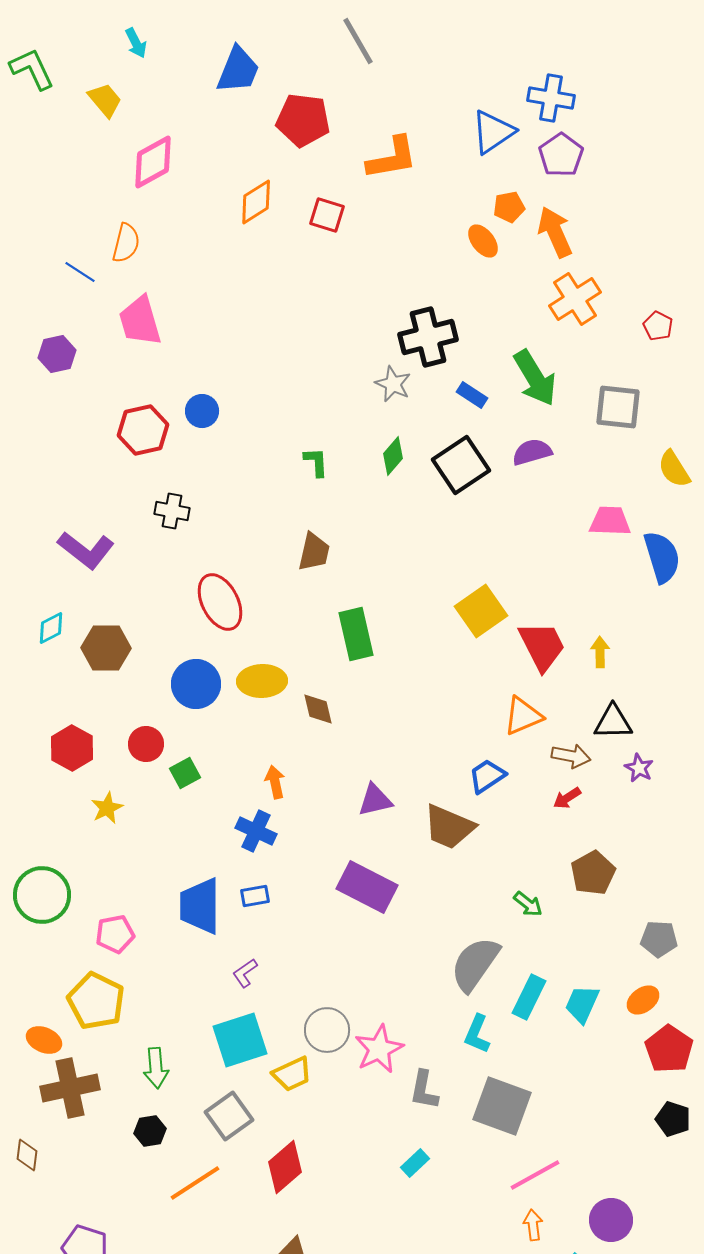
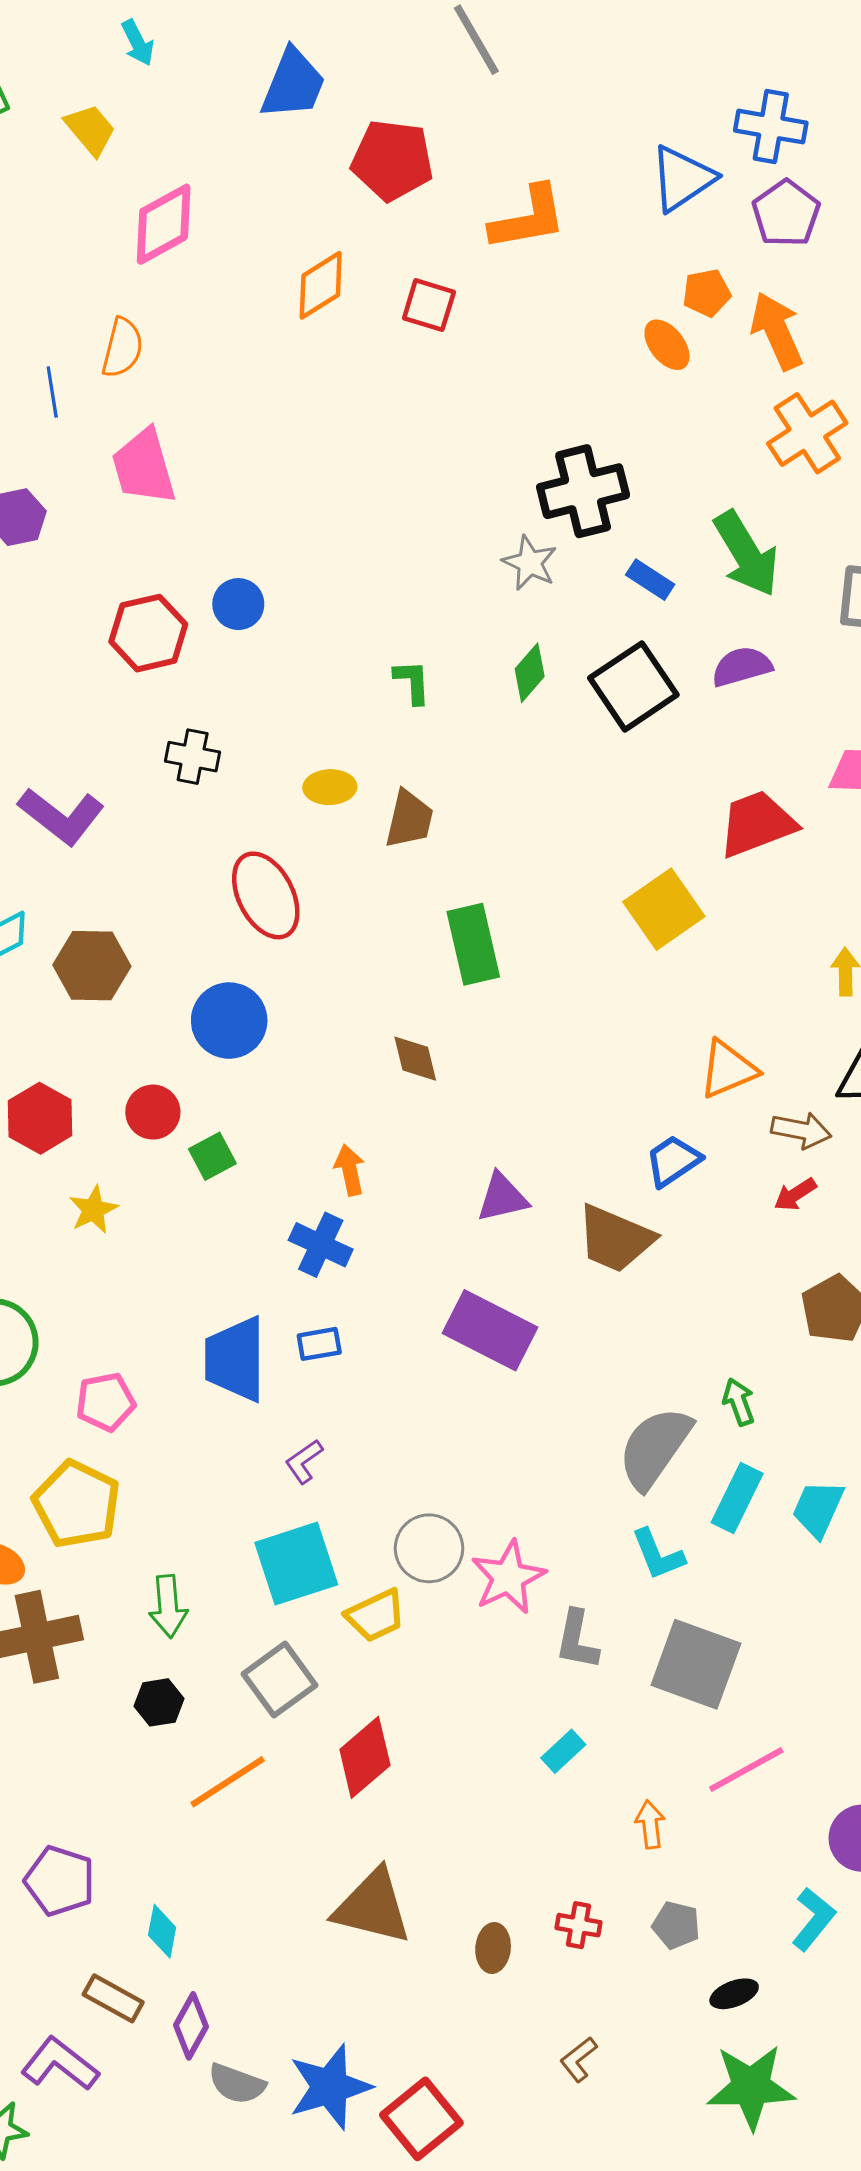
blue line: (80, 272) -> (52, 392), turned 48
red trapezoid: (542, 646) -> (757, 824), moved, turned -84
yellow ellipse: (262, 681) -> (330, 787), moved, size x0.7
green arrow: (528, 904) -> (739, 1402), moved, turned -148
cyan L-shape: (477, 1034) -> (658, 1554), turned -45
orange arrow: (533, 1225) -> (650, 1824), moved

